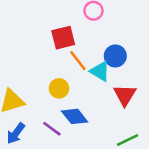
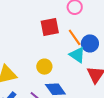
orange line: (78, 61) -> (75, 37), moved

